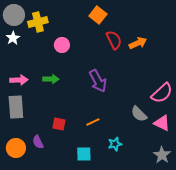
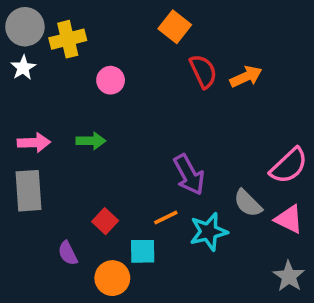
purple arrow: (98, 81) -> (189, 175), moved
red square: (59, 124) -> (105, 221), turned 32
cyan star: (115, 144) -> (209, 232), moved, size x1.5
orange circle: (16, 148) -> (112, 278), moved
cyan square: (84, 154) -> (143, 251), moved

